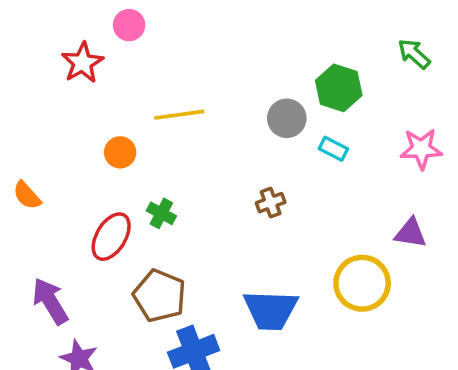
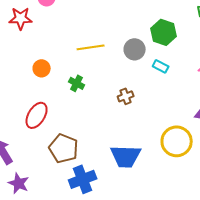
red star: (82, 63) -> (21, 18), turned 30
yellow line: (179, 115) -> (91, 47), moved
green cross: (161, 213) -> (77, 83), moved

